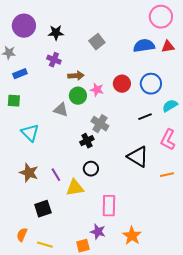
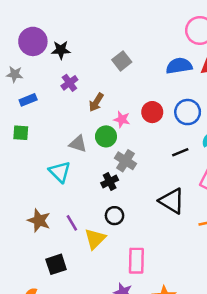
black star: (56, 33) -> (61, 50), moved
purple cross: (54, 60) -> (69, 83), turned 32
brown arrow: (76, 76) -> (96, 102), turned 126
green circle: (78, 96) -> (106, 136), moved
cyan triangle: (30, 133) -> (60, 172), moved
yellow triangle: (75, 188) -> (95, 239), turned -36

